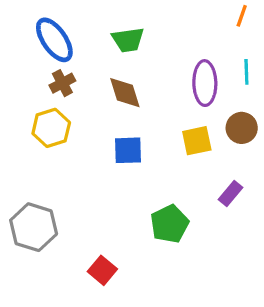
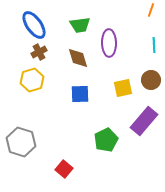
purple ellipse: (205, 83) -> (109, 43), moved
purple rectangle: (230, 194) -> (144, 121), size x1.8

